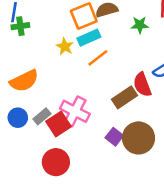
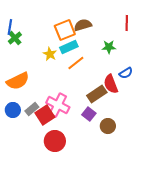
green star: (140, 25) -> (109, 47), moved
green cross: (20, 26) -> (15, 38), turned -32
purple square: (114, 137) -> (89, 114), moved
brown circle: (138, 138) -> (108, 126), size x0.6
red circle: (56, 162) -> (55, 141), moved

